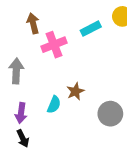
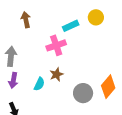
pink cross: (54, 45) -> (56, 45), moved
purple arrow: (21, 113) -> (13, 80), moved

